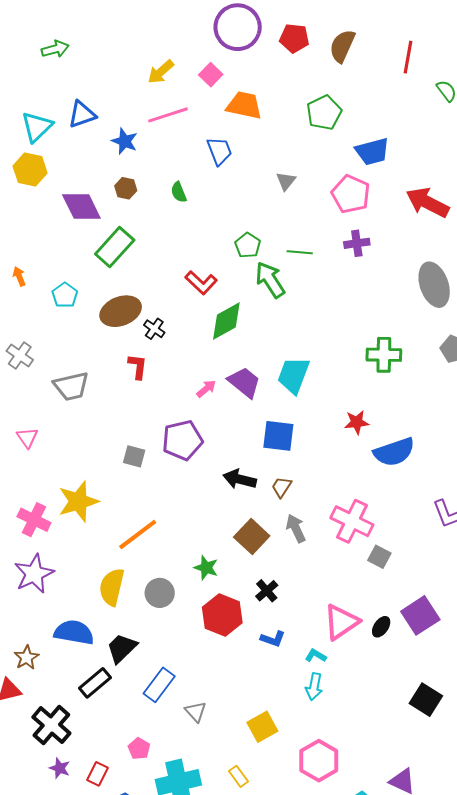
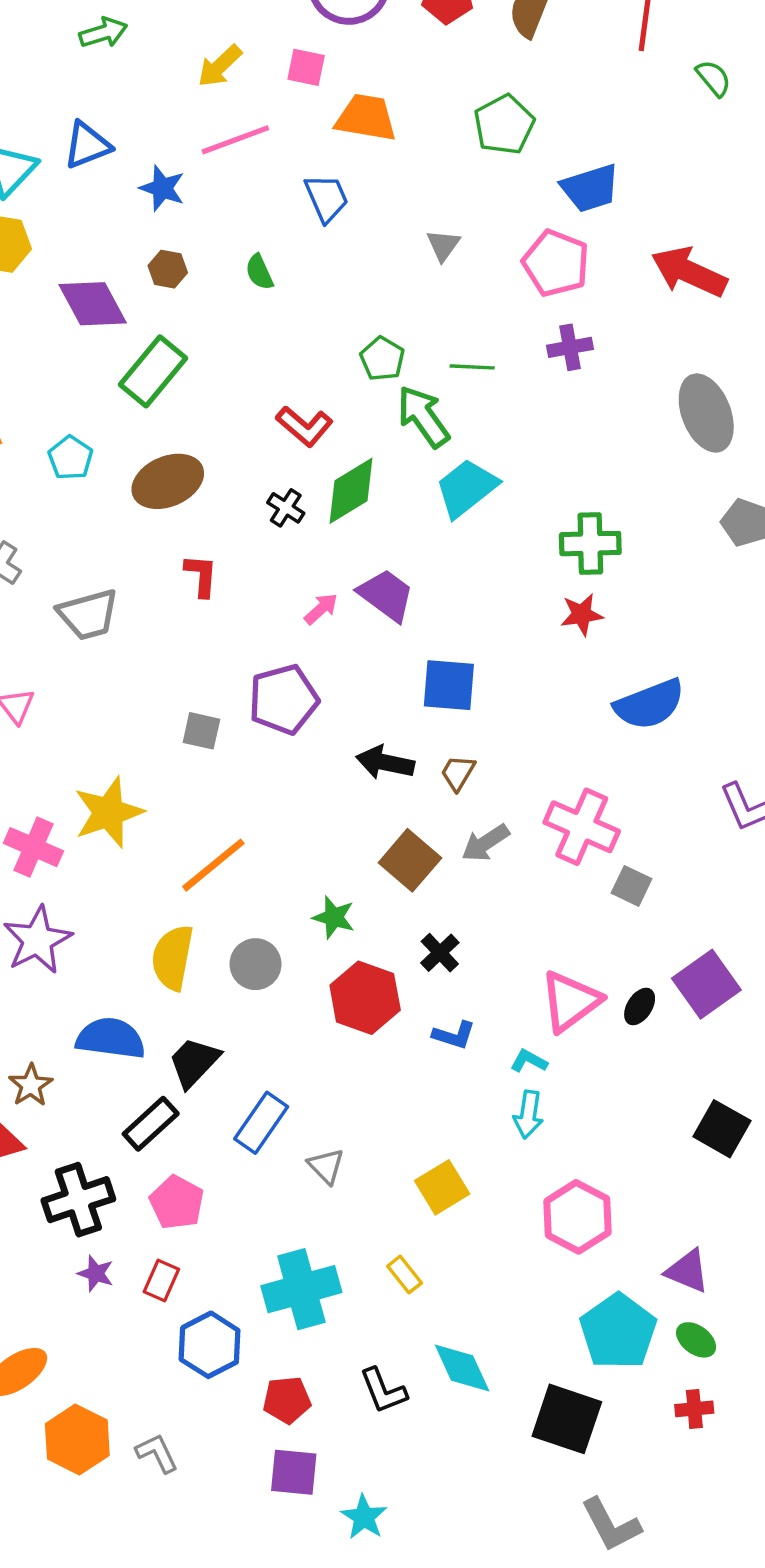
green arrow: (55, 49) -> (103, 33), moved
pink square: (211, 75) -> (306, 67), turned -30
black cross: (154, 329) -> (286, 508), moved
green cross: (384, 355) -> (590, 544), moved
cyan trapezoid: (293, 375) -> (466, 488), moved, turned 33
red star: (357, 422) -> (582, 615), moved
gray arrow: (296, 528) -> (485, 843), turned -96
black cross: (51, 725) -> (78, 1200), turned 33
pink pentagon: (139, 749) -> (177, 1202), moved, size x1.4
pink hexagon: (319, 761) -> (577, 1217), moved

